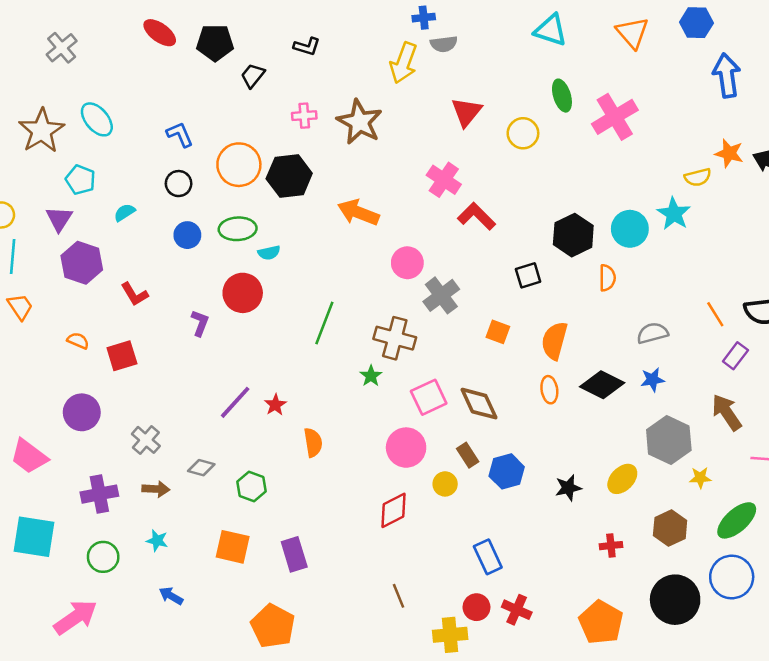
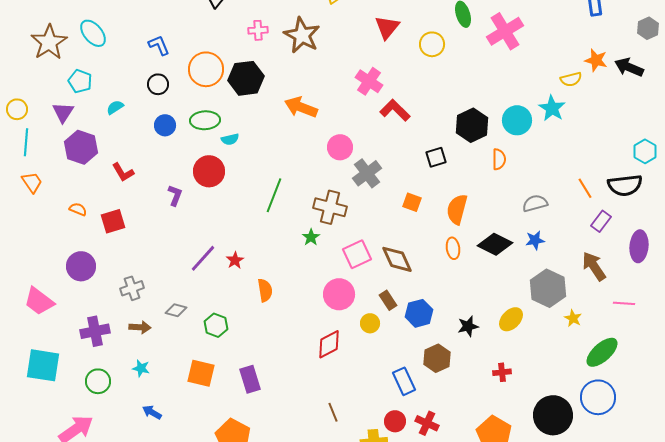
gray cross: (146, 440) -> (132, 288), turned 30
yellow star: (700, 478) -> (573, 318), turned 30
brown hexagon: (670, 528) -> (437, 358), moved

